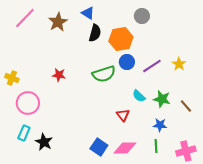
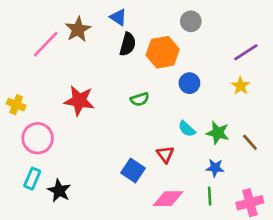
pink line: (25, 18) -> (46, 44), moved
blue circle: (127, 62) -> (189, 83), moved
purple line: (152, 66) -> (246, 52), moved
green semicircle: (104, 74) -> (140, 99), size x0.6
red star: (59, 75) -> (79, 101), size x1.6
blue square: (99, 147) -> (133, 170), moved

